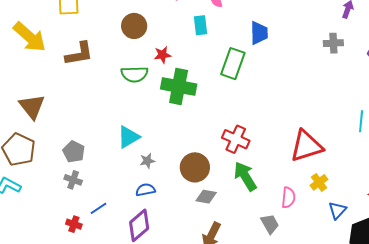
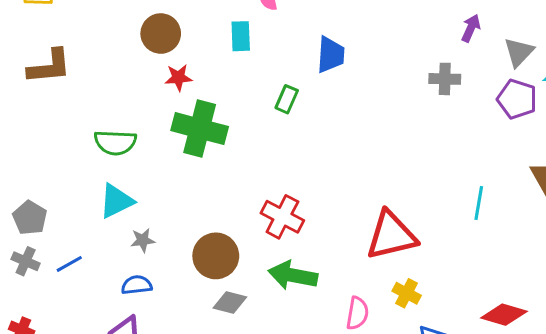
brown circle: (134, 26) -> (161, 34), moved
green rectangle: (233, 64) -> (287, 99), size x0.6
green semicircle: (135, 74) -> (115, 142), moved
green arrow: (245, 176) -> (293, 275), turned -52
yellow cross: (319, 182) -> (407, 293), turned -30
blue line: (98, 208) -> (69, 264), moved

